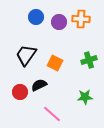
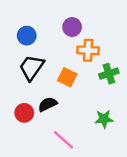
blue circle: (36, 17) -> (27, 36), moved
orange cross: (81, 19) -> (88, 50), moved

